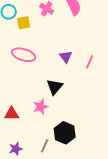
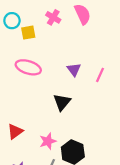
pink star: (41, 107) -> (48, 141), moved
red triangle: (12, 114) -> (15, 131), turned -35

